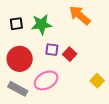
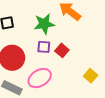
green star: (41, 24) -> (44, 24), moved

